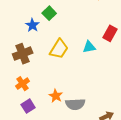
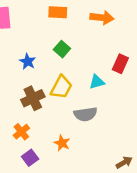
green square: (49, 13) -> (62, 49), moved
brown cross: (23, 54) -> (33, 98), moved
gray semicircle: (75, 104) -> (85, 114), moved

